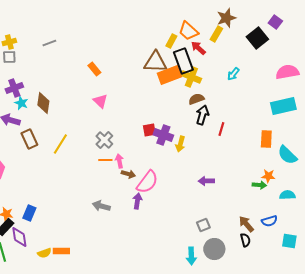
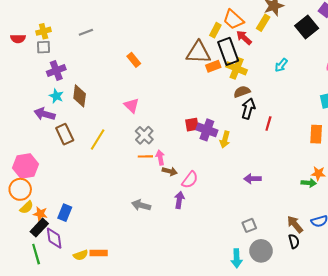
orange rectangle: (169, 75) -> (213, 66), size x0.6
purple cross: (14, 88) -> (56, 70), moved
pink triangle: (100, 101) -> (132, 106), moved
pink semicircle: (147, 182) -> (190, 180), size x0.7

